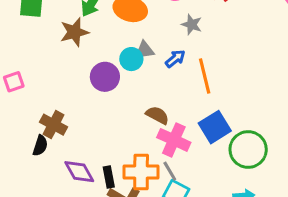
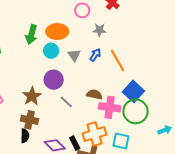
brown star: (74, 32) -> (32, 96), moved
gray triangle: (145, 50) -> (74, 55), turned -40
cyan circle: (131, 59) -> (51, 51), moved
green circle: (248, 149) -> (136, 111), moved
gray line: (170, 171) -> (66, 102), moved

